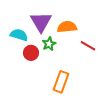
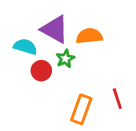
purple triangle: (41, 22) -> (55, 29), turned -30
red line: (88, 46) -> (117, 99), moved, turned 42

